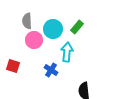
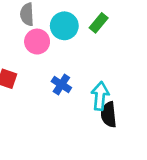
cyan arrow: (67, 52) -> (100, 96), moved

